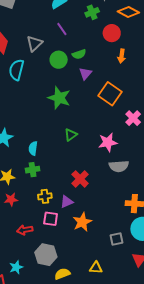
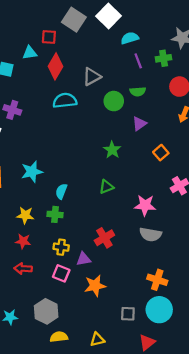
purple line: (62, 29) -> (138, 61), moved
green semicircle: (79, 54) -> (138, 92), moved
cyan semicircle: (16, 70) -> (65, 101), turned 55
orange square: (110, 94) -> (161, 153), size x0.6
green star: (59, 98) -> (112, 150), moved, size x0.7
red arrow: (25, 230) -> (23, 269), moved
yellow triangle: (96, 268) -> (97, 339), turned -32

